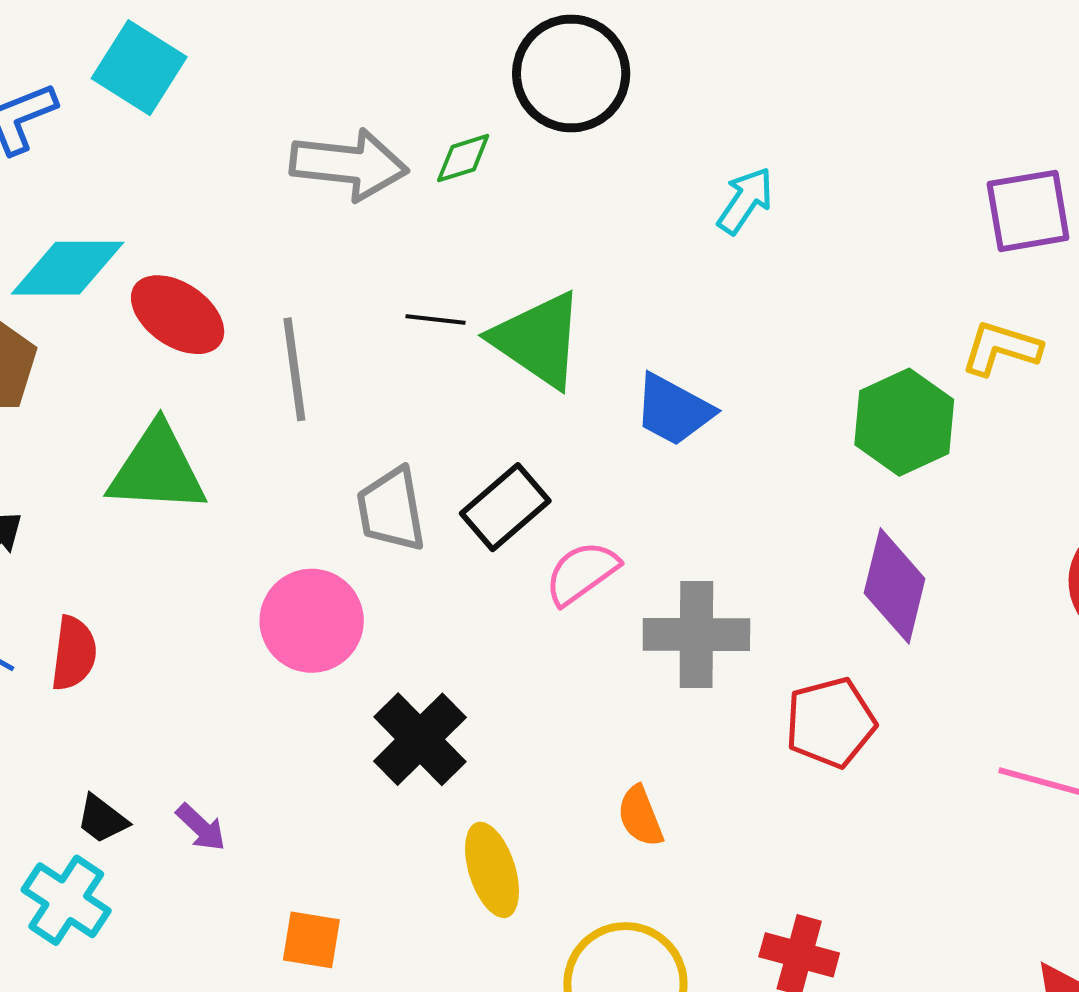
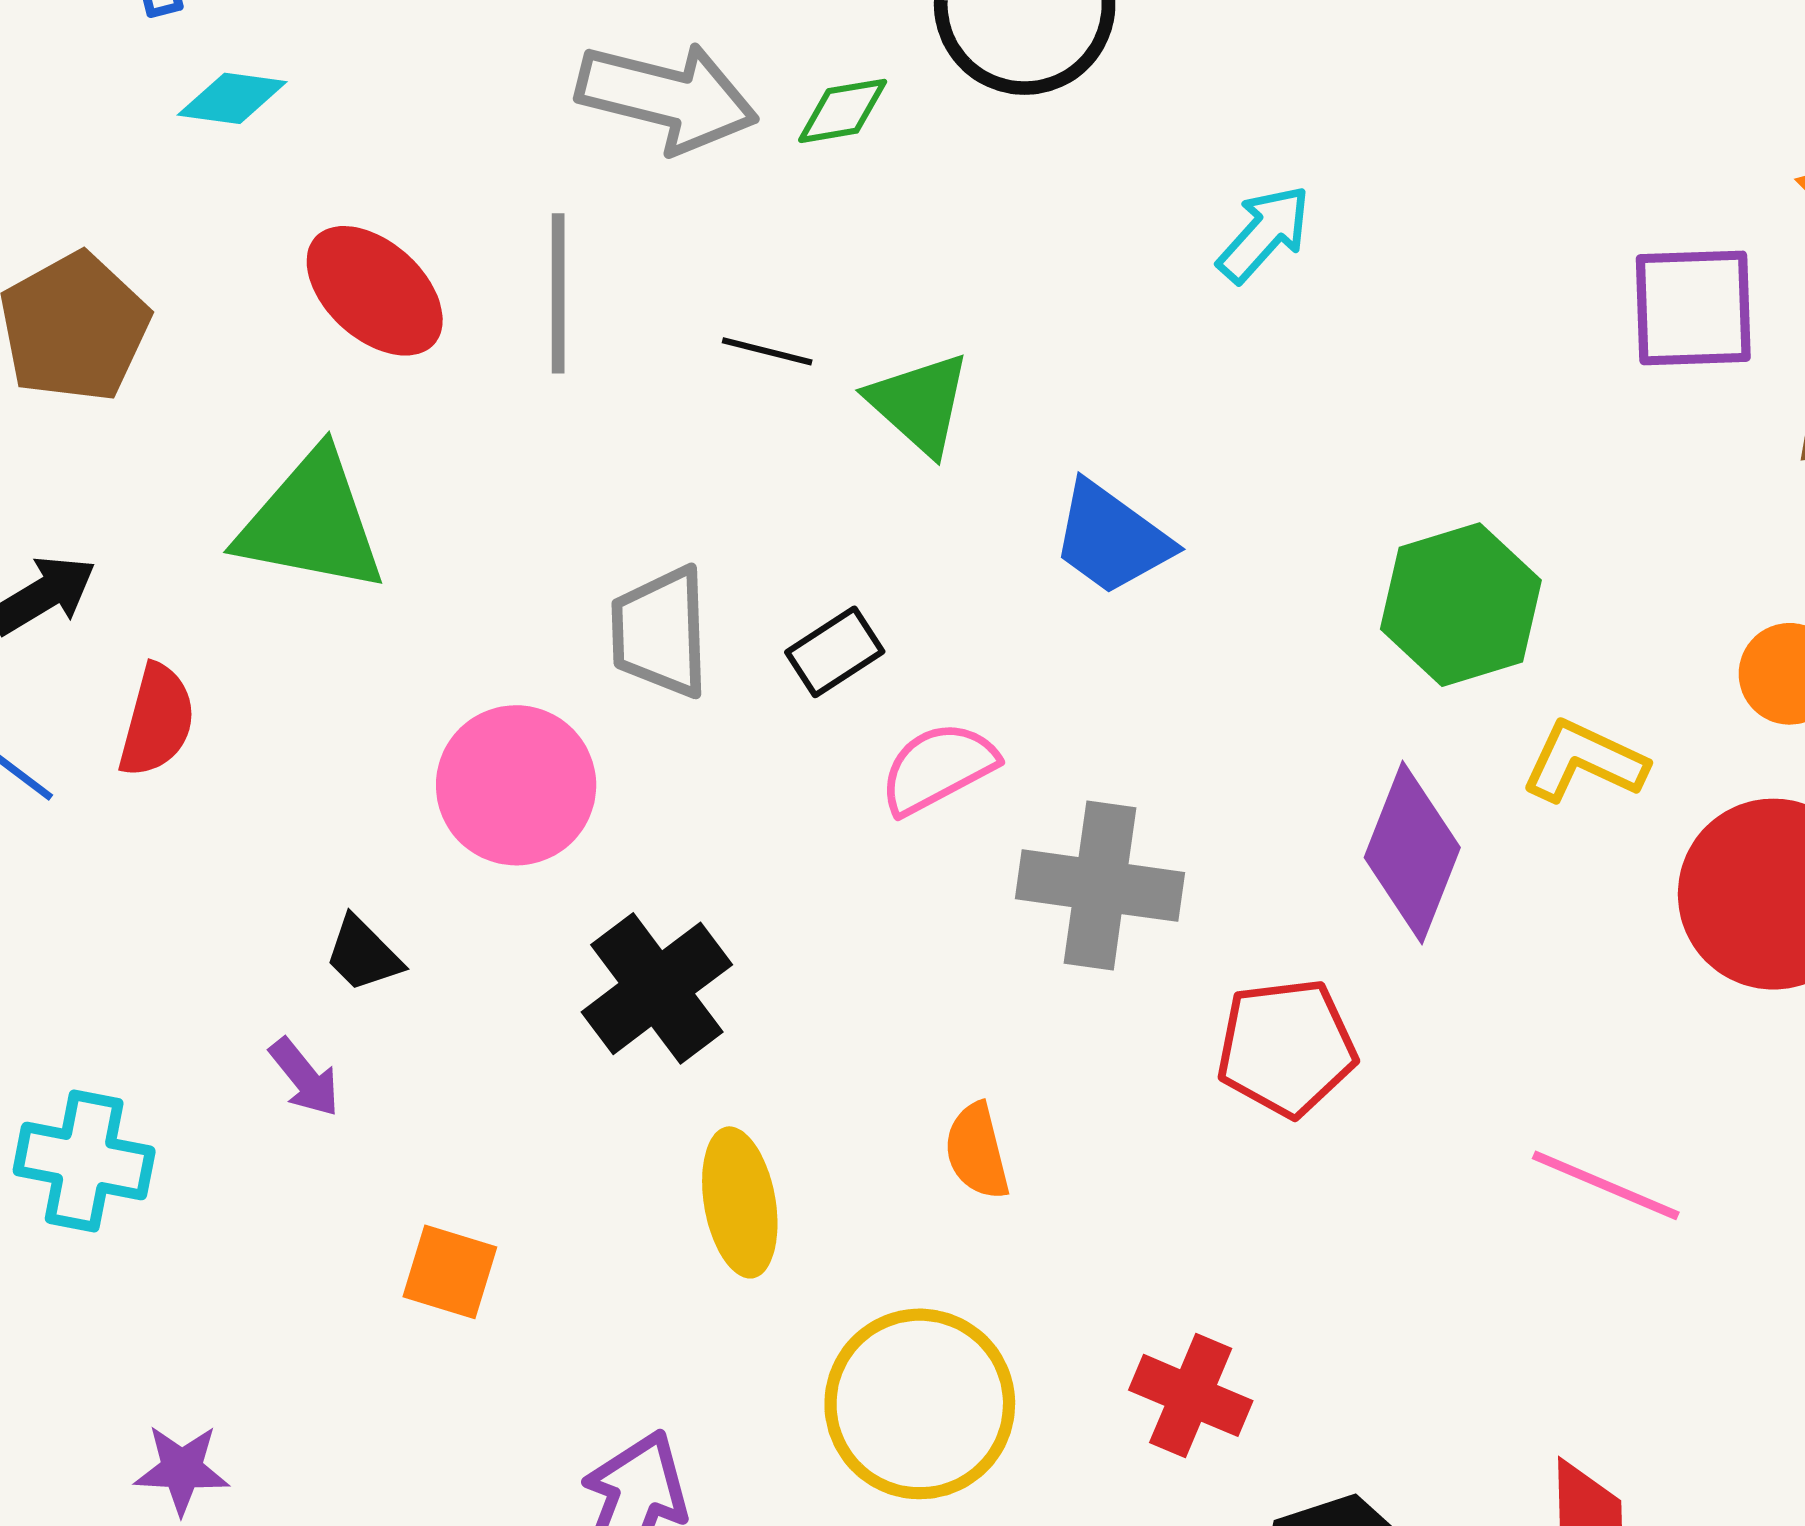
cyan diamond: (68, 268) -> (232, 98), moved, size x0.6
green triangle: (538, 340) -> (919, 404), size x0.7
yellow L-shape: (1001, 348) -> (1584, 761), moved
gray line: (294, 369) -> (558, 293), moved
black rectangle: (505, 507) -> (835, 652), size x0.7
red semicircle: (74, 653) -> (157, 721), moved
black trapezoid: (102, 819) -> (363, 954), moved
cyan cross: (66, 900) -> (84, 1161), turned -30

